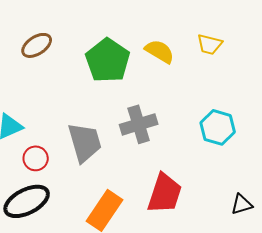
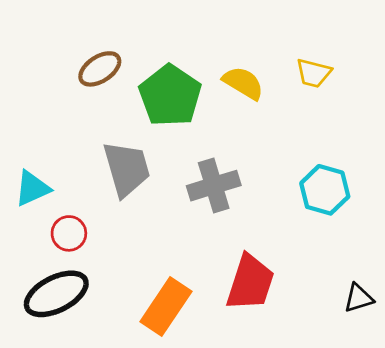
brown ellipse: (37, 45) -> (100, 69), moved
gray trapezoid: (85, 142) -> (127, 169), moved

